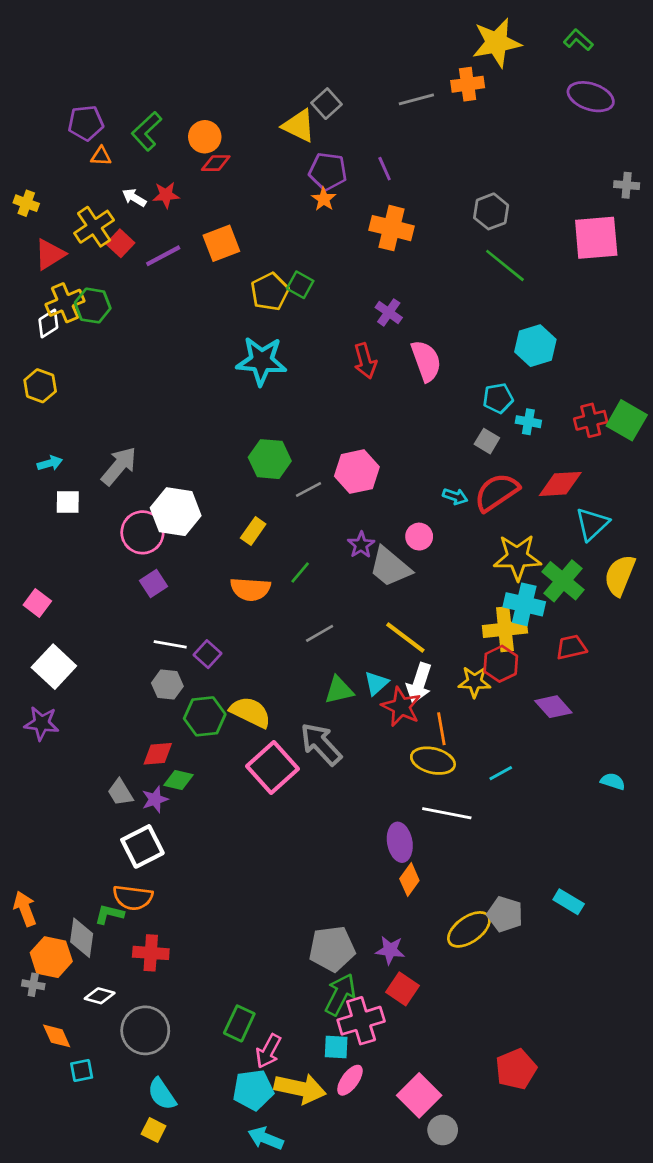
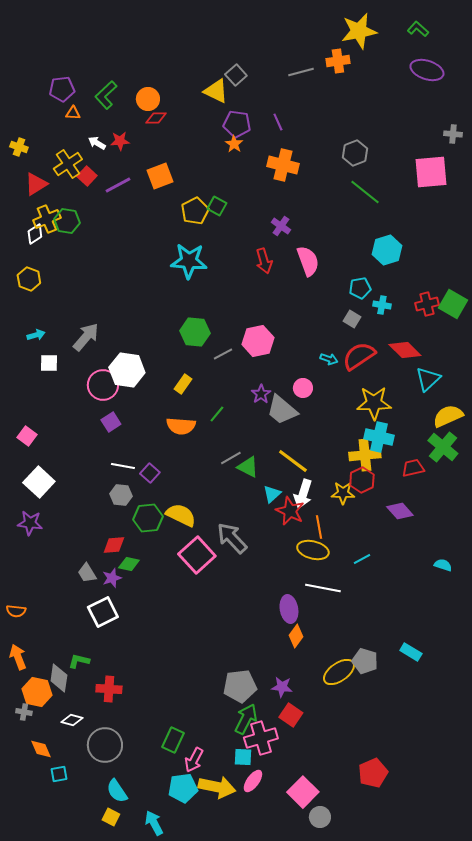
red diamond: (560, 484) -> (405, 350), turned 48
yellow semicircle: (620, 575) -> (448, 416), turned 44
green cross: (563, 581) -> (443, 447), moved
green triangle: (339, 690) -> (248, 467), moved, turned 40
orange semicircle: (133, 898) -> (16, 611), moved, size x0.7
cyan arrow: (266, 1138) -> (154, 823), moved, turned 40

